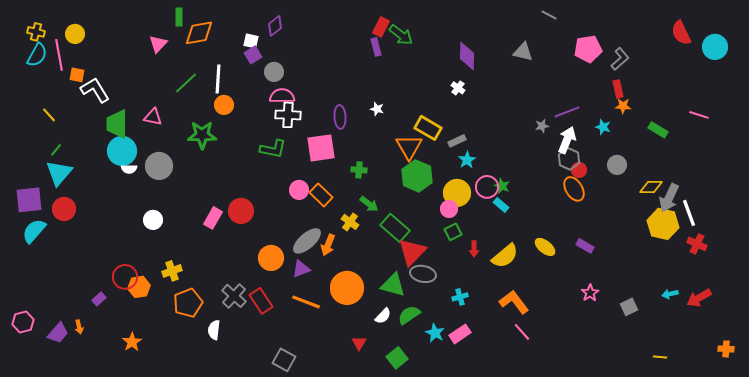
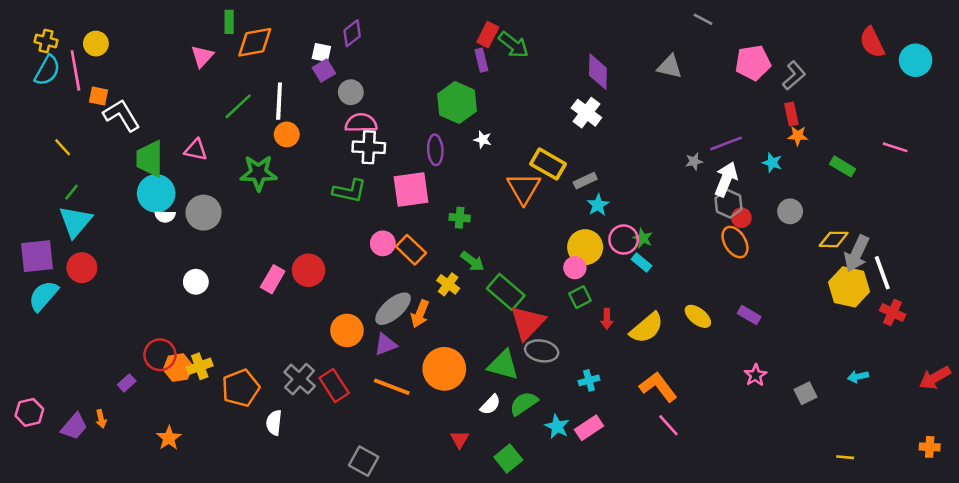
white cross: (458, 88) -> (586, 113), size x1.6
green hexagon: (417, 176) -> (457, 102), moved
yellow cross: (172, 271) -> (200, 366), moved
red arrow: (699, 298) -> (935, 378), moved

